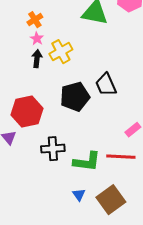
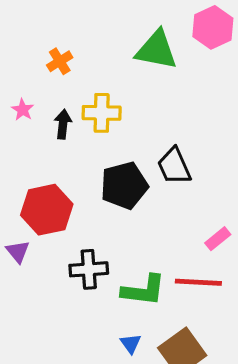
pink star: (37, 39) -> (23, 110), moved
yellow cross: (61, 52) -> (102, 113), turned 30

